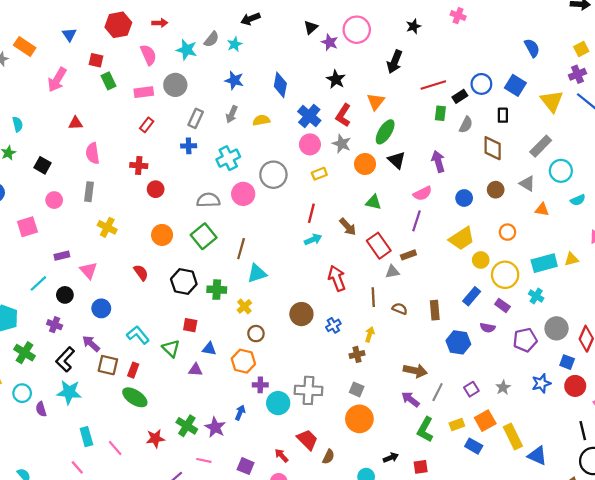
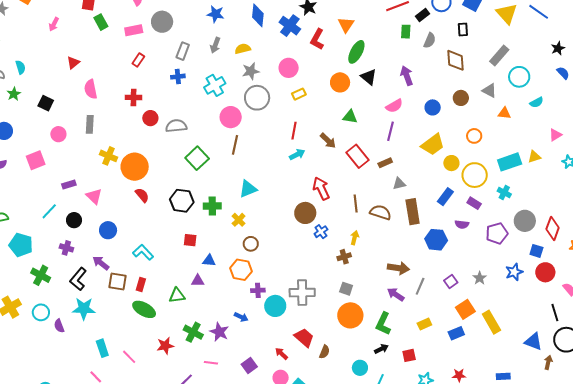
pink arrow: (57, 80) -> (54, 24), size x0.6
blue cross: (309, 116) -> (290, 26), moved
red triangle: (76, 123) -> (73, 63), turned -32
gray star: (342, 144) -> (251, 71), moved, turned -30
gray semicircle: (208, 200) -> (176, 126), moved
orange circle: (162, 235) -> (135, 167), moved, size x1.4
brown line: (241, 249) -> (235, 145), moved
gray triangle: (392, 272) -> (399, 184), moved
brown semicircle: (400, 309) -> (380, 212), size x1.5
brown rectangle: (435, 310) -> (413, 212), size x1.4
brown circle: (301, 314) -> (305, 213), moved
green triangle: (171, 348) -> (177, 295), moved, turned -48
blue arrow: (240, 413) -> (241, 317), turned 96
yellow rectangle: (457, 424) -> (424, 324), moved
green L-shape: (425, 430) -> (383, 324), moved
blue rectangle: (474, 446) -> (456, 333), turned -49
blue triangle: (537, 456) -> (533, 342), moved
purple square: (246, 466) -> (249, 365), turned 35

